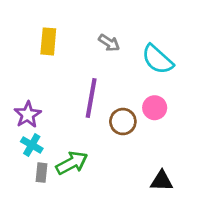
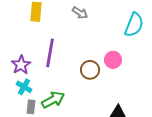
cyan semicircle: (157, 59) -> (134, 25), moved, turned -110
purple line: (91, 98) -> (50, 53), moved

